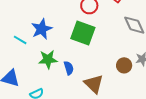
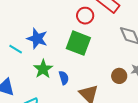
blue star: (42, 29) -> (37, 39), turned -30
green star: (48, 59) -> (43, 69), turned -30

